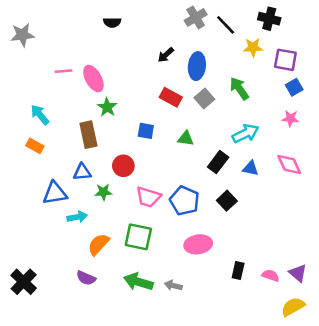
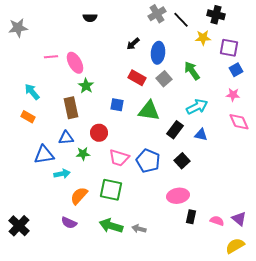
green triangle: (186, 138) -> (149, 111), size x1.6
pink diamond: (289, 165) -> (239, 122), moved
pink ellipse: (198, 244) -> (178, 196), moved

